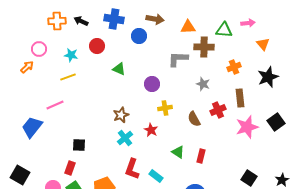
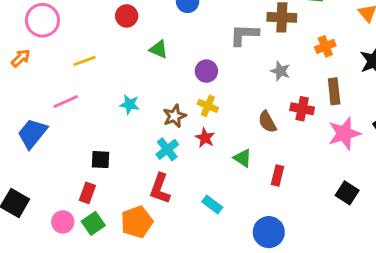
pink circle: (39, 49) -> (42, 20), size x1.5
cyan star: (71, 55) -> (130, 104), moved
orange arrow: (27, 67) -> (21, 58), moved
yellow cross: (165, 108) -> (208, 106), moved, turned 32
red cross: (218, 110) -> (302, 109), turned 35
brown star: (121, 115) -> (174, 116), moved
green triangle: (178, 152) -> (243, 158), moved
red L-shape: (132, 169) -> (160, 189), moved
black square: (249, 178) -> (347, 193), moved

